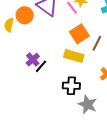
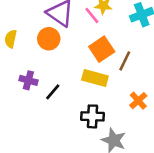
orange circle: (25, 15) -> (49, 39), moved
purple cross: (33, 60) -> (28, 80), moved, turned -32

